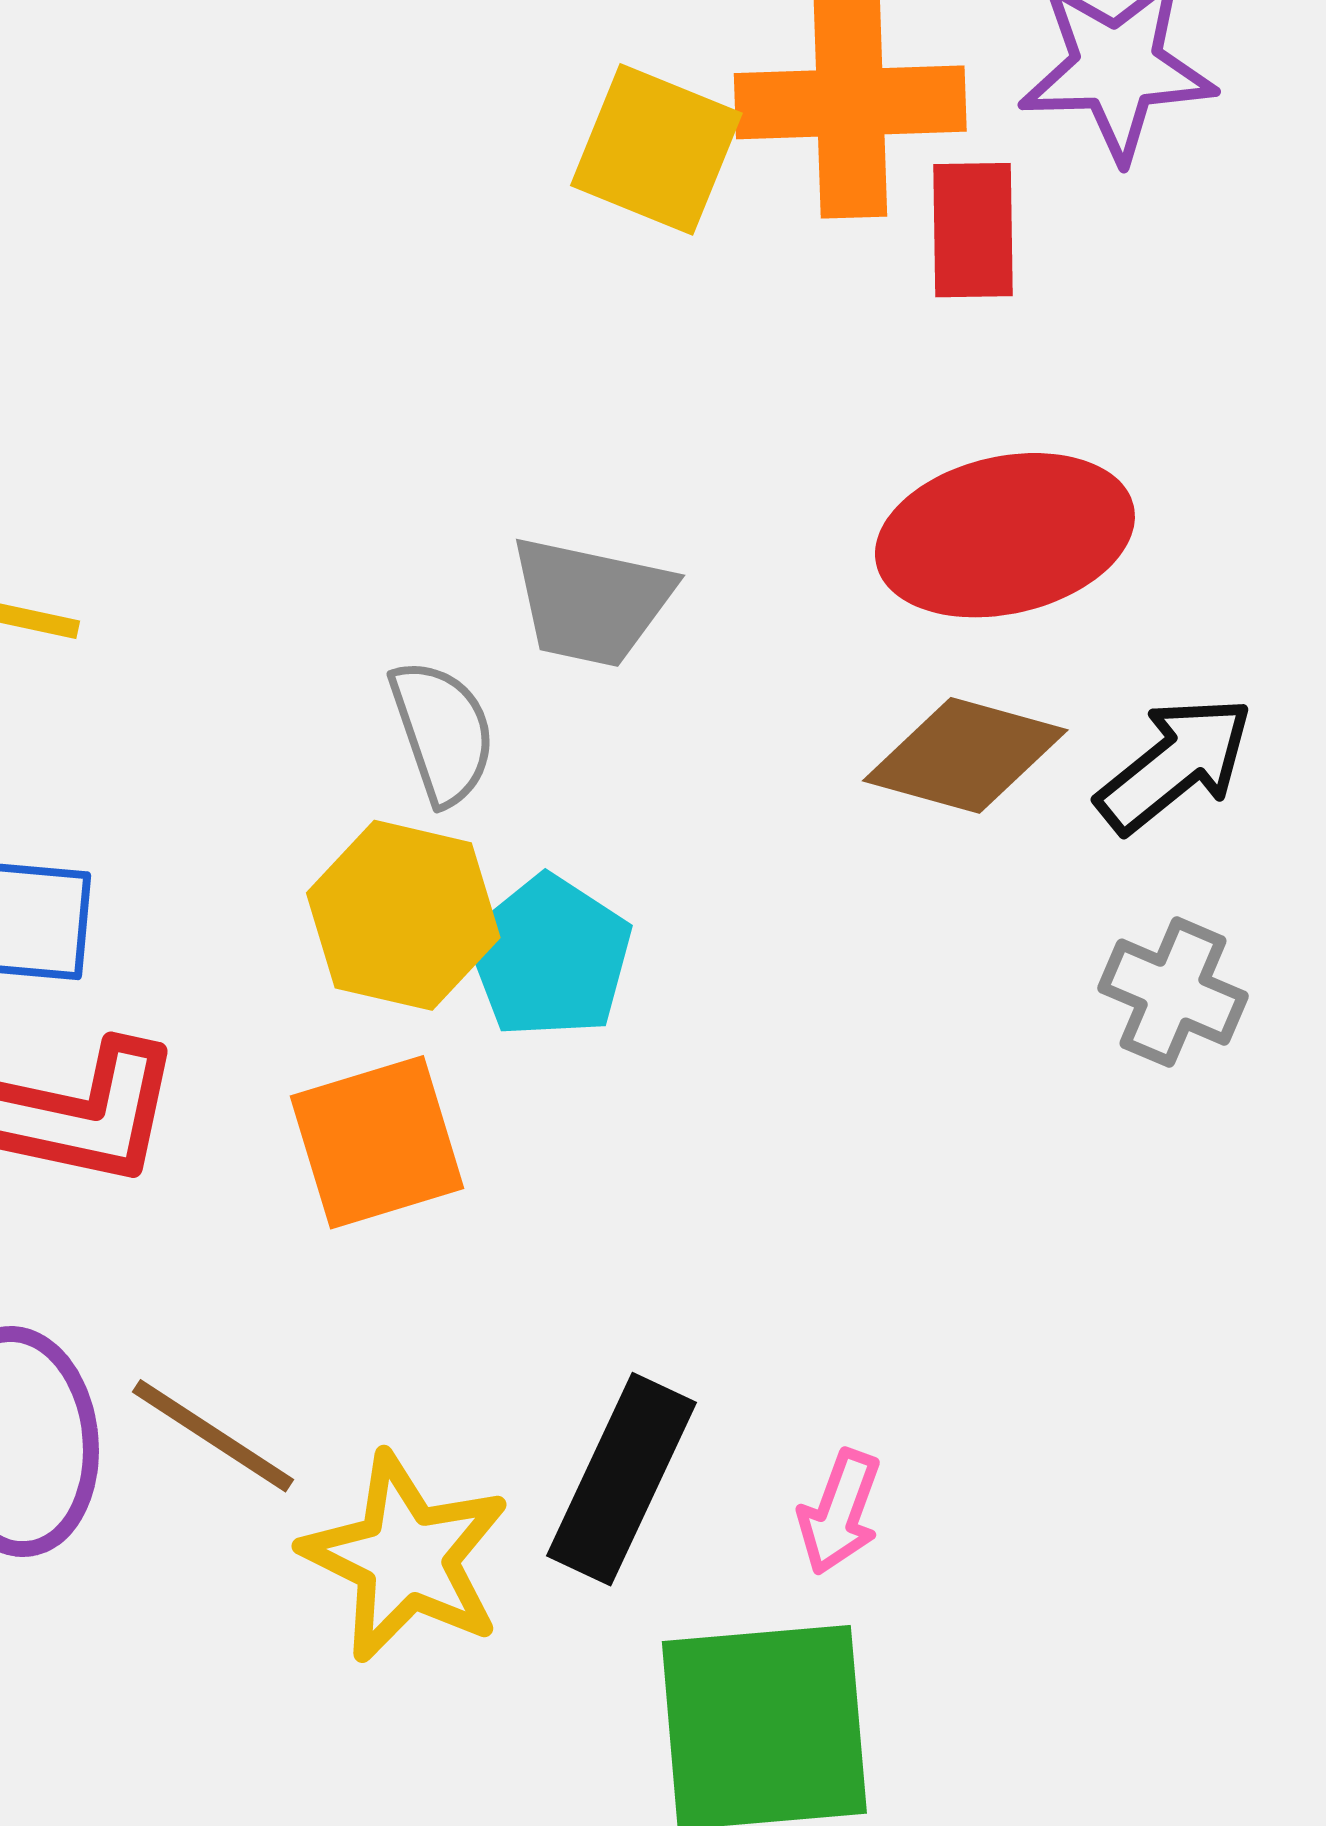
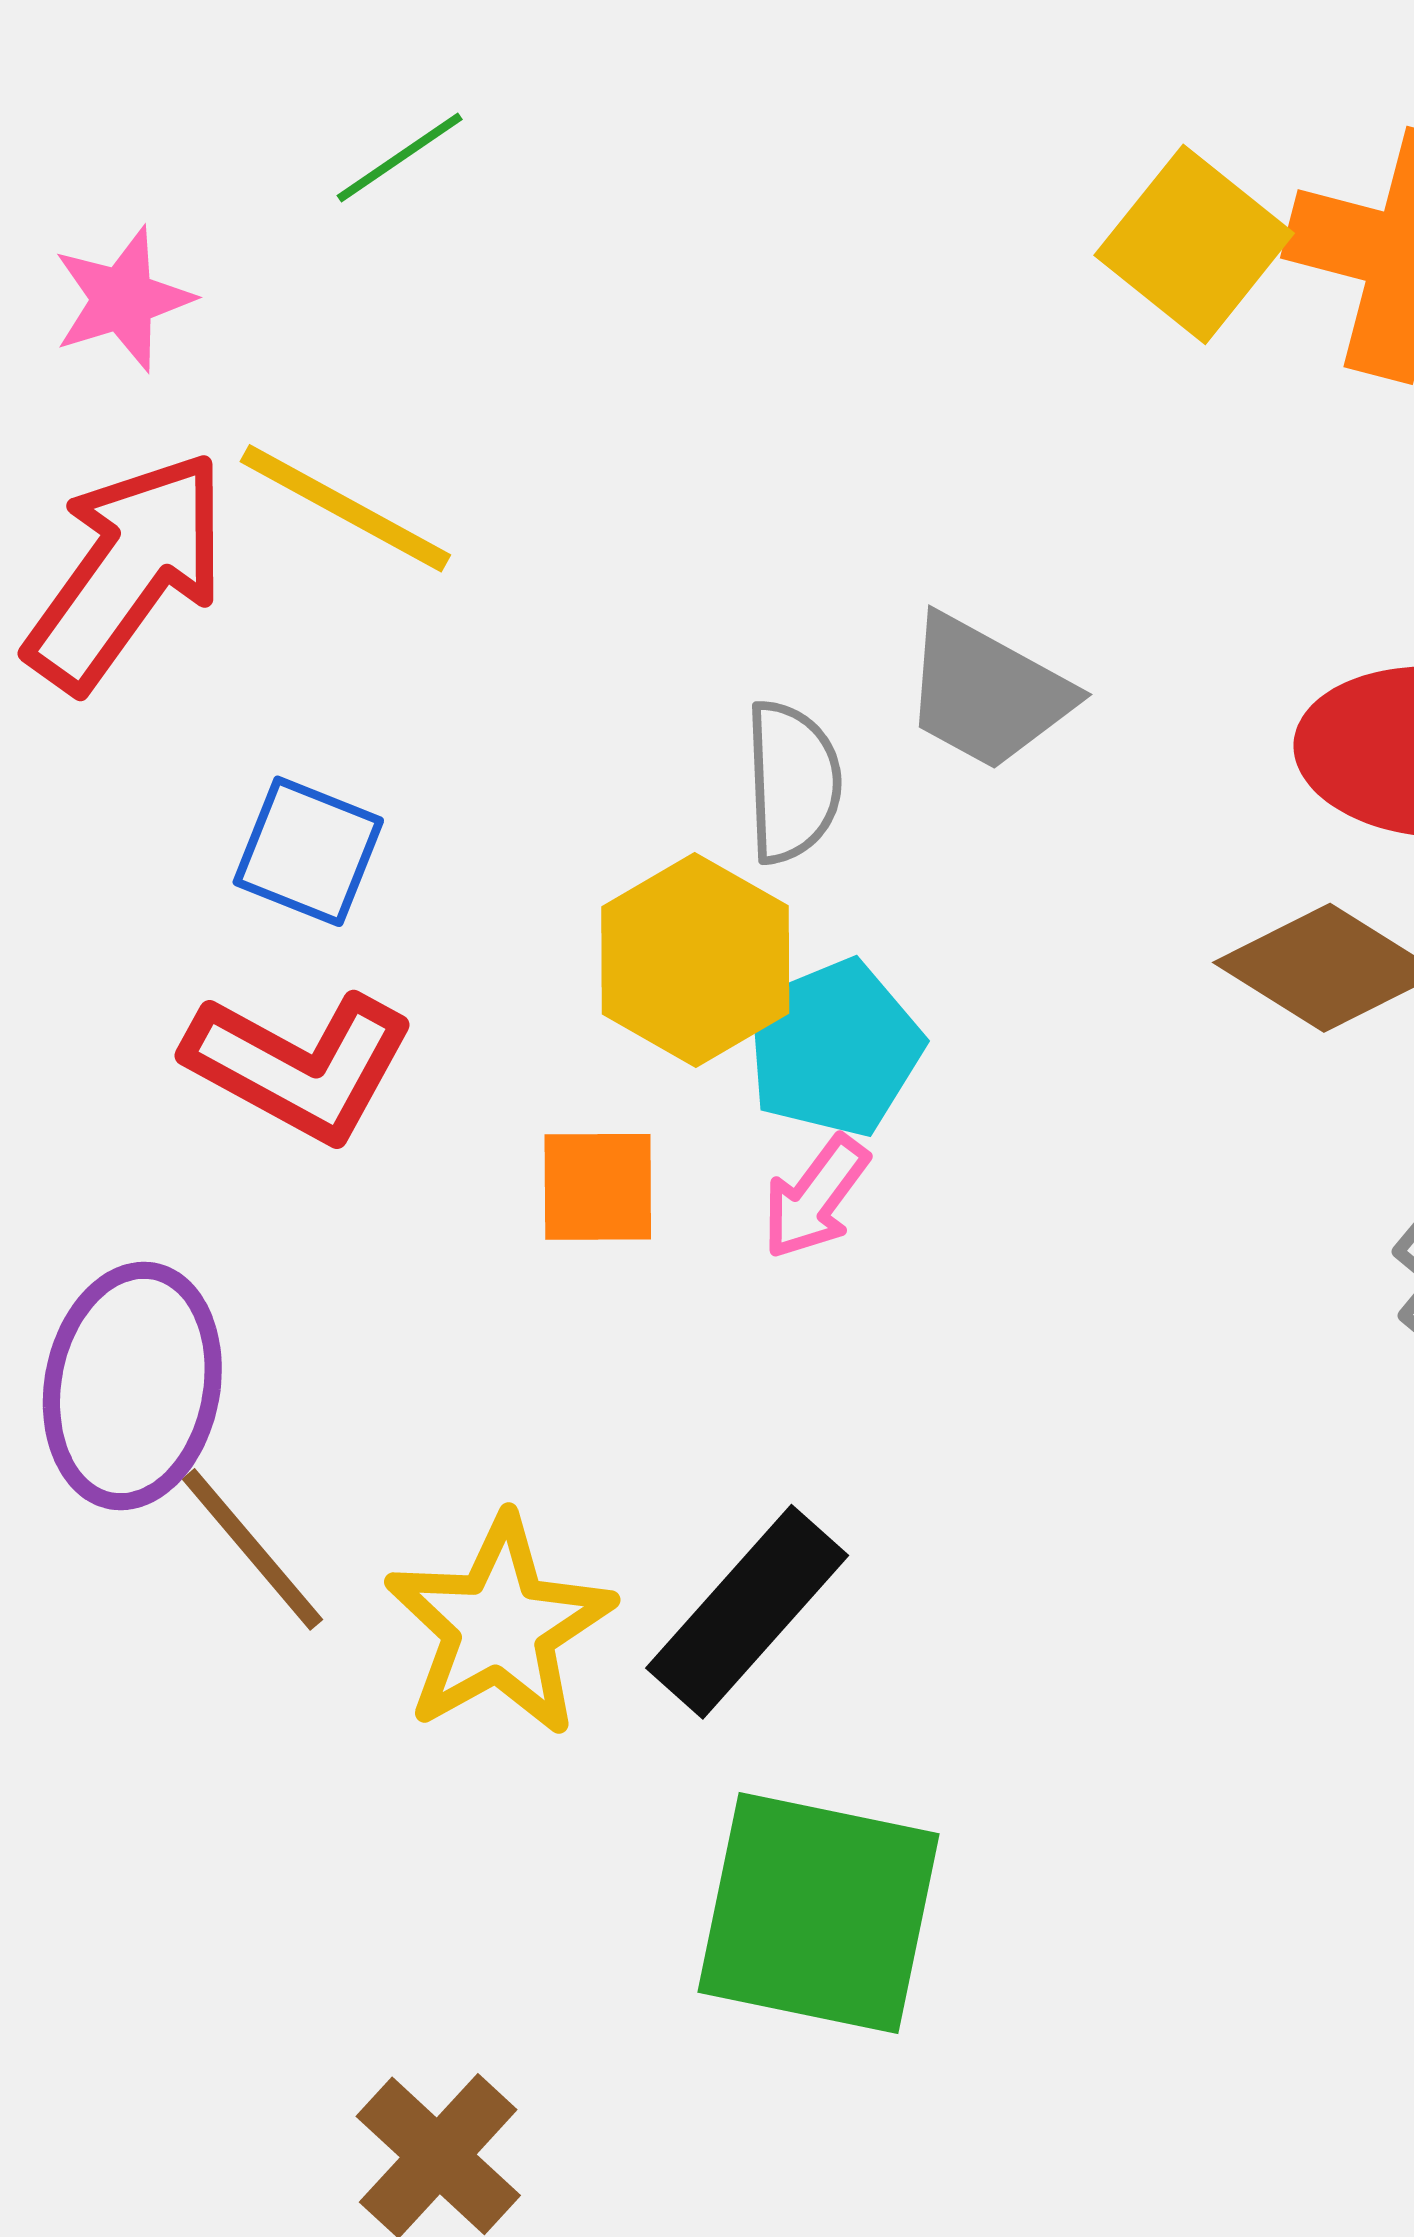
orange square: (377, 1142) -> (598, 1187), size x0.7
brown line: (213, 1436) -> (252, 1549), moved
pink arrow: (839, 1512) -> (815, 1197), moved

